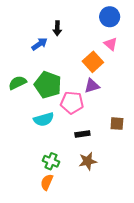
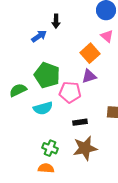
green semicircle: (18, 83) -> (18, 90), moved
brown star: (88, 161) -> (85, 148), size x1.4
orange semicircle: (47, 182) -> (46, 168), turned 70

